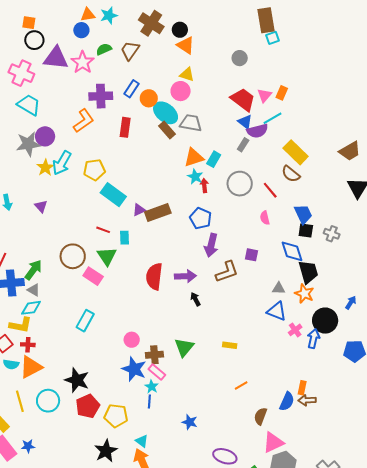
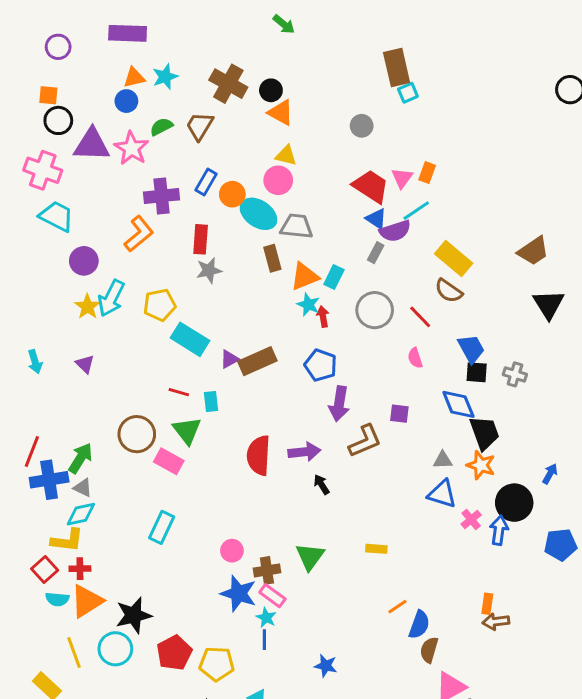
brown rectangle: (167, 130) -> (272, 258), moved, turned 30
gray star: (28, 144) -> (209, 270), moved, size x0.7
black star: (77, 380) -> (134, 615), moved, turned -30
blue semicircle: (287, 401) -> (419, 625), moved

